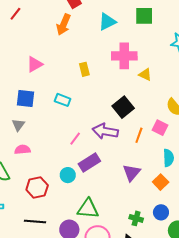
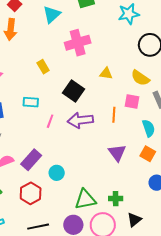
yellow triangle: (145, 75) -> (106, 73), moved
black square: (123, 107) -> (73, 91), moved
pink line: (75, 139) -> (50, 121), moved
purple rectangle: (89, 163) -> (31, 160), moved
green cross: (136, 218) -> (116, 199), moved

